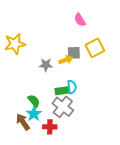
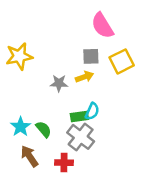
pink semicircle: (80, 20) -> (102, 26), size x1.5
gray square: (74, 53) -> (91, 56), moved
cyan semicircle: (72, 87) -> (92, 111), turned 32
cyan star: (34, 114) -> (20, 127), moved

